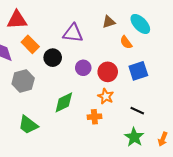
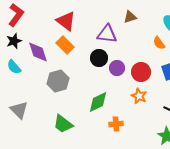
red triangle: (17, 20) -> (66, 21), moved, turned 40
brown triangle: (109, 22) -> (130, 17), moved
black circle: (53, 58) -> (99, 58), moved
orange cross: (94, 117) -> (116, 124), moved

